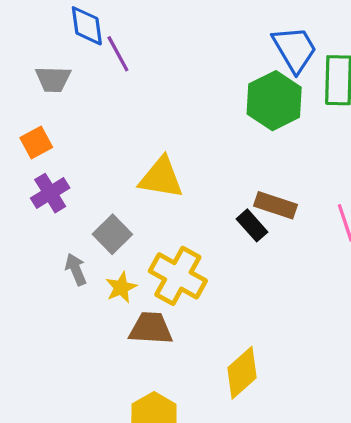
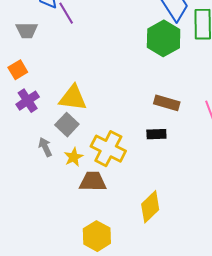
yellow triangle: (161, 178) -> (73, 98), moved
black rectangle: (252, 225) -> (156, 134), moved, turned -48

